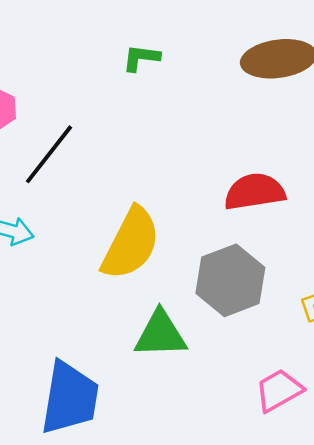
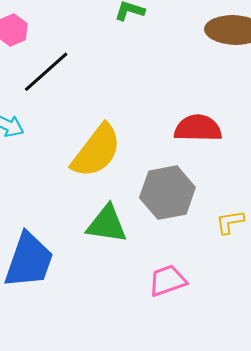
pink trapezoid: (279, 390) -> (167, 281), moved

